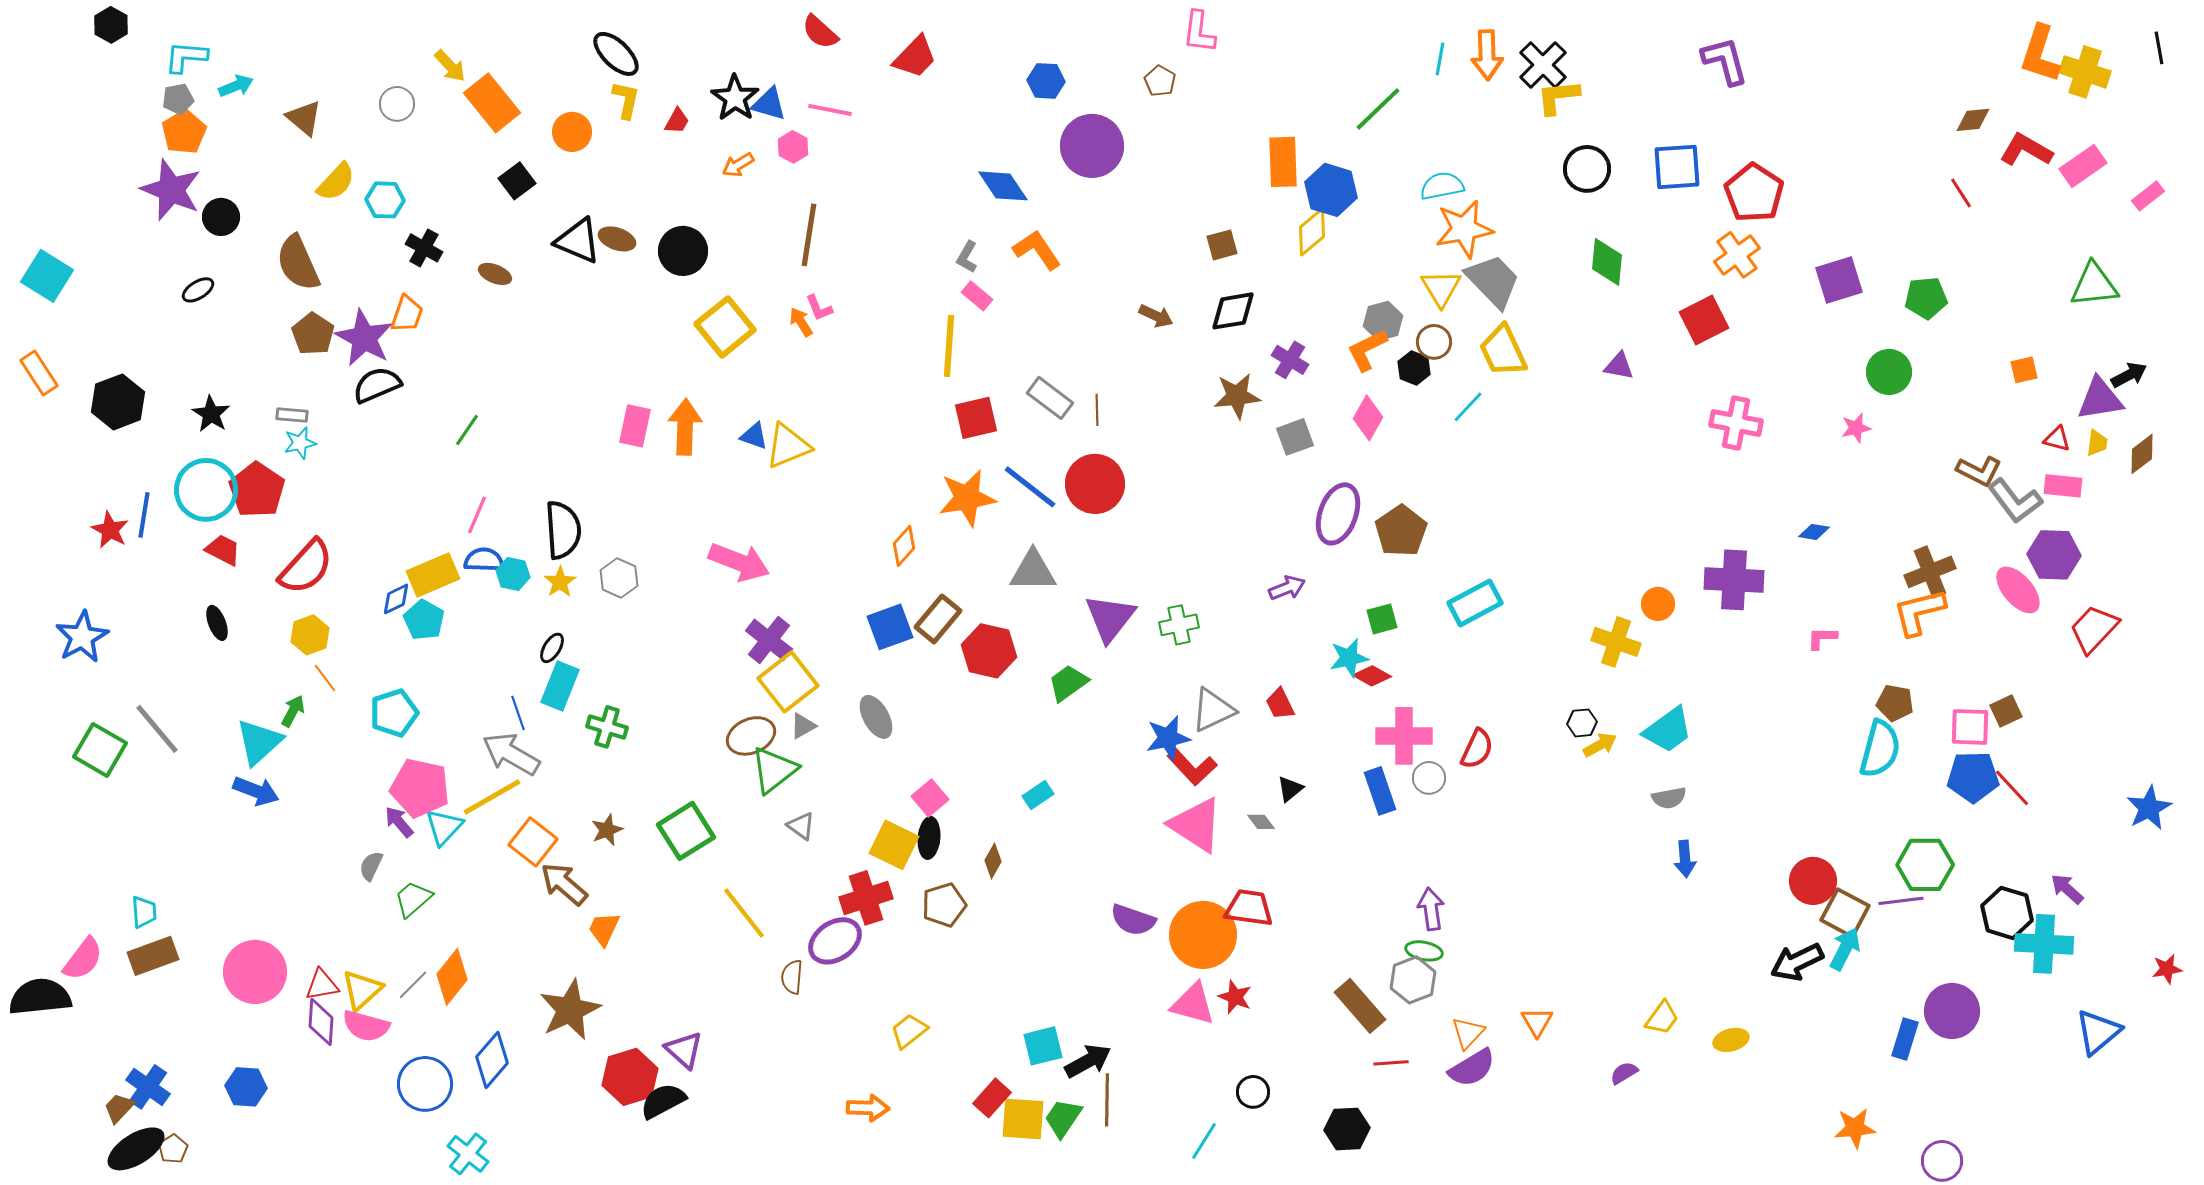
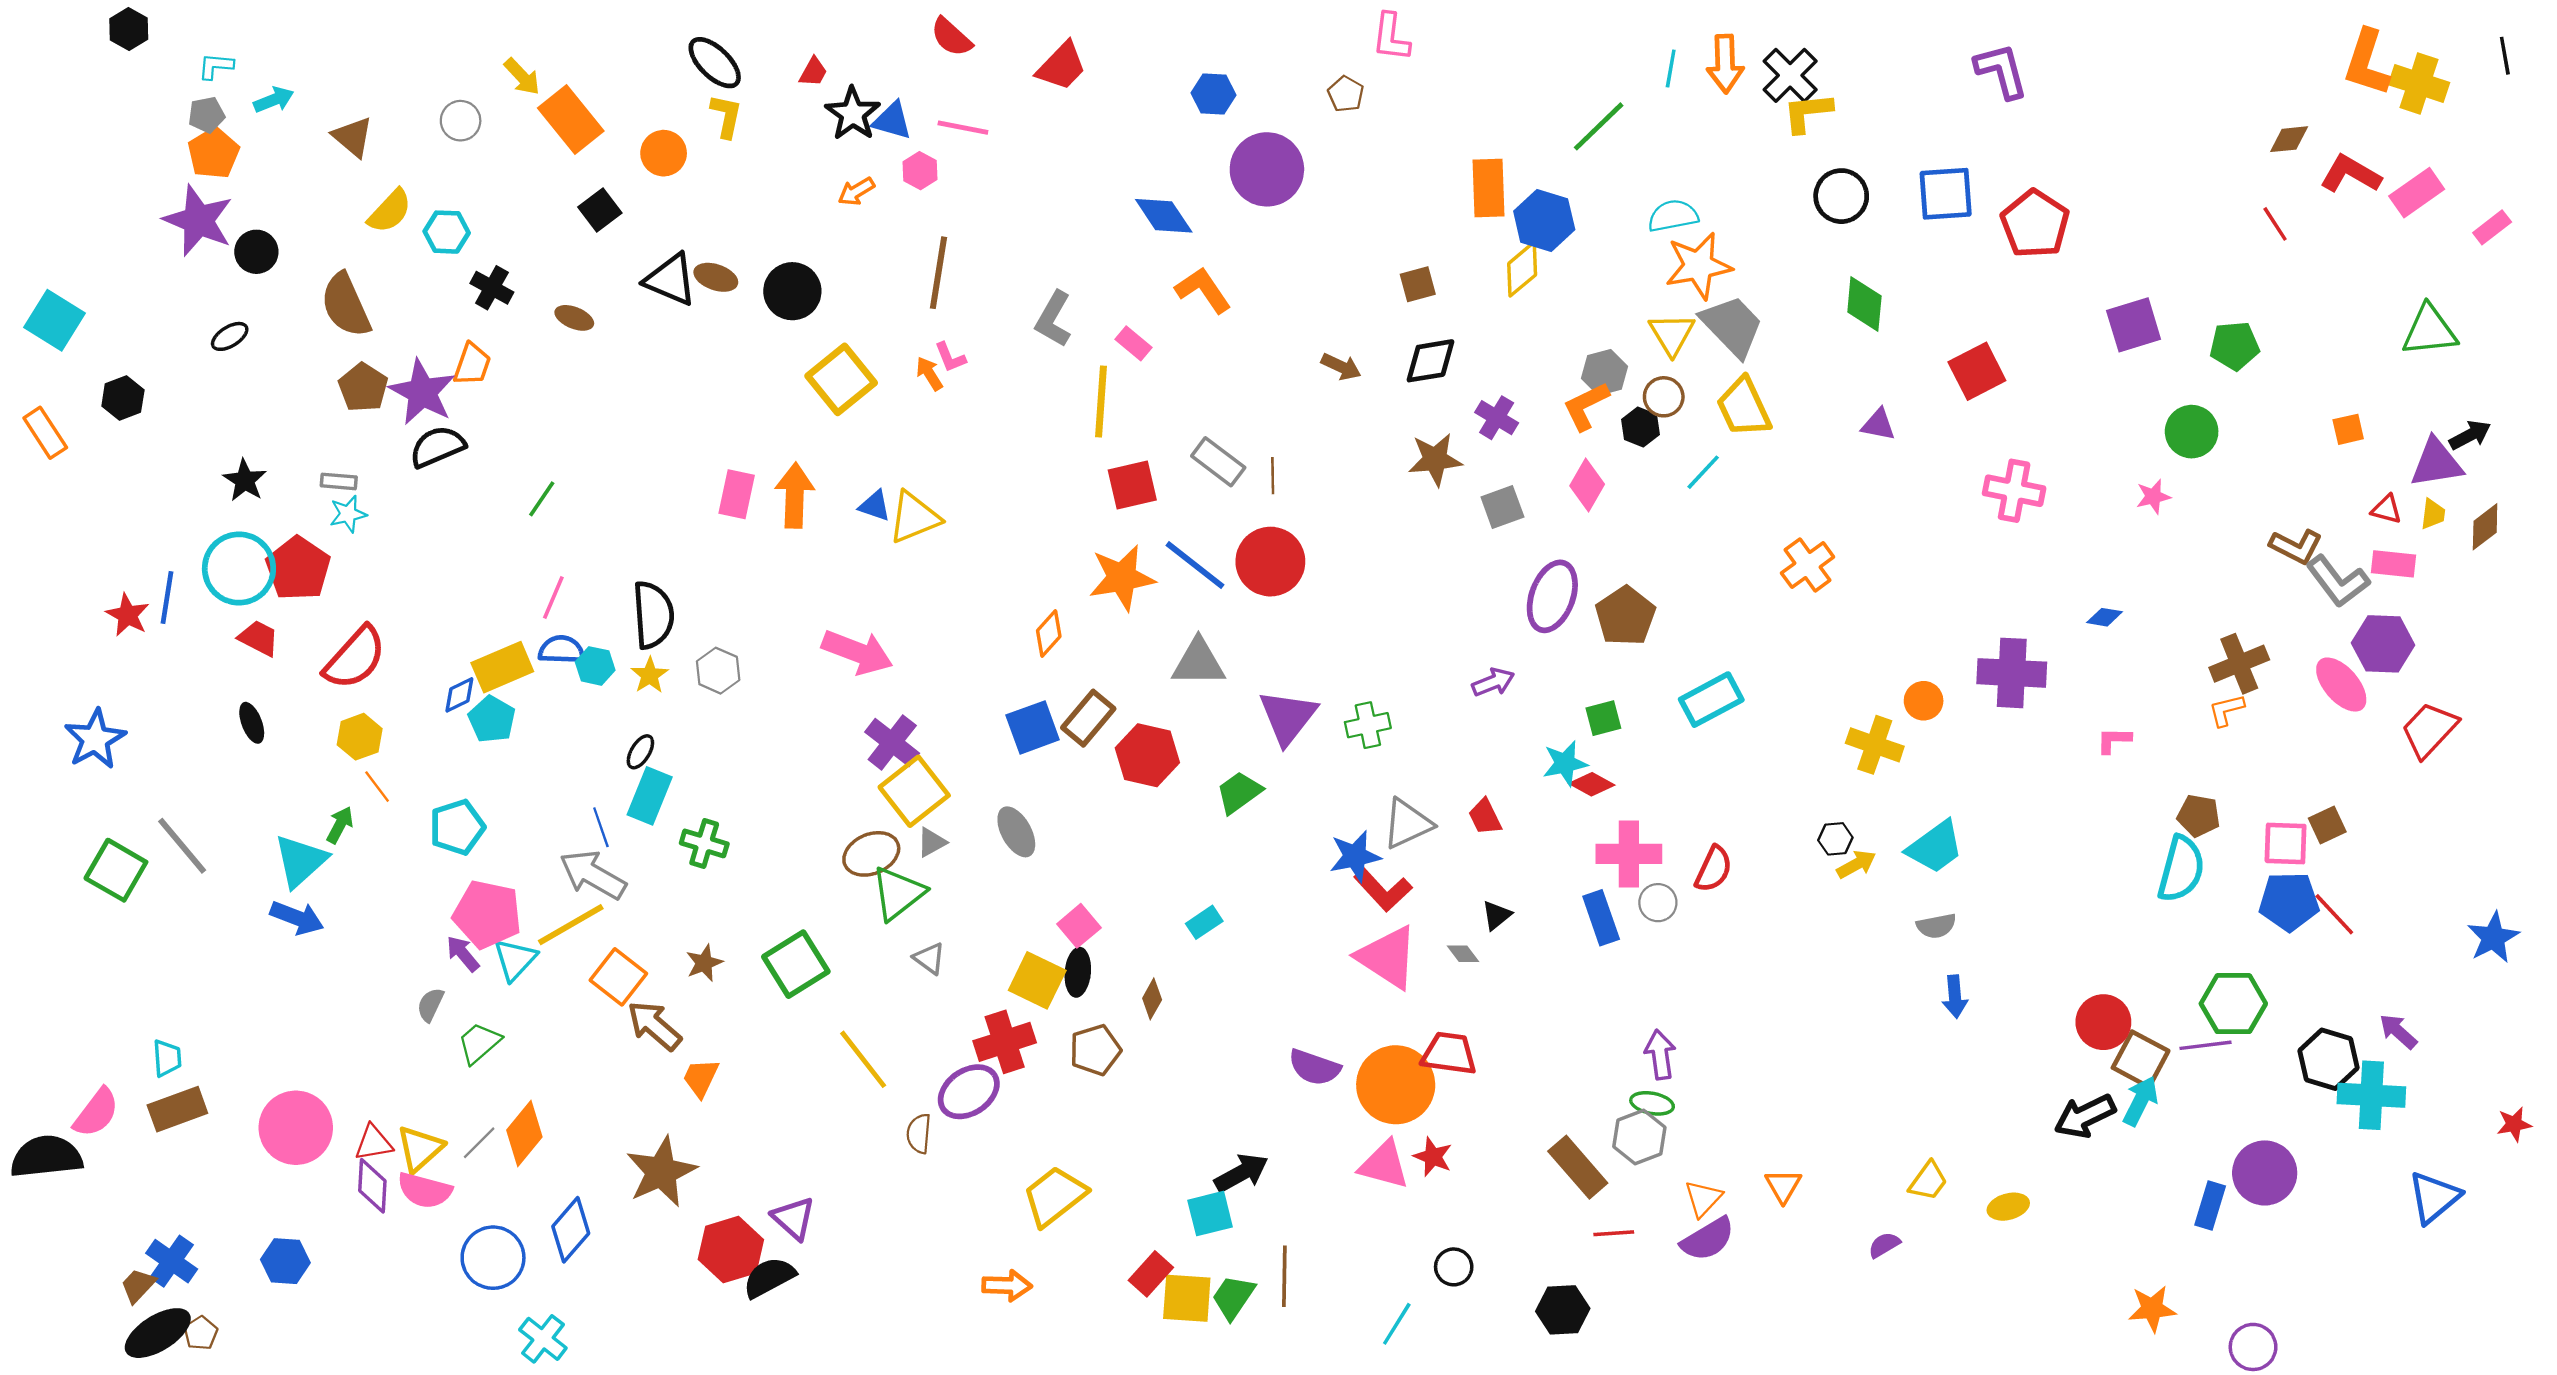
cyan L-shape: (186, 57) -> (216, 66), size x0.7
red trapezoid: (677, 121) -> (813, 72), moved
orange cross: (1737, 255) -> (1808, 565), moved
gray L-shape: (967, 257) -> (1053, 319), moved, size x1.5
black hexagon: (118, 402) -> (123, 398), moved, size x0.7
orange L-shape: (1919, 612) -> (2226, 710), size x0.6
yellow trapezoid: (909, 1031) -> (1055, 1196), size x1.5
black arrow: (1088, 1061) -> (1241, 1173), moved

